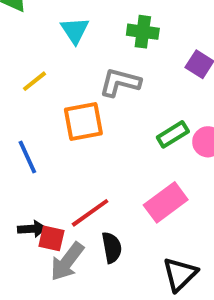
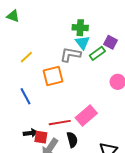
cyan triangle: (75, 30) -> (82, 43), moved
green rectangle: (173, 134) -> (97, 53), moved
pink rectangle: (166, 202) -> (86, 115), moved
red line: (90, 213) -> (60, 123), turned 30

